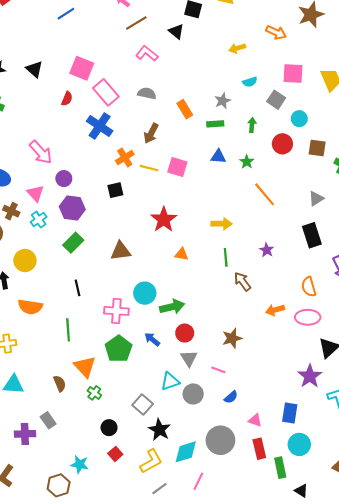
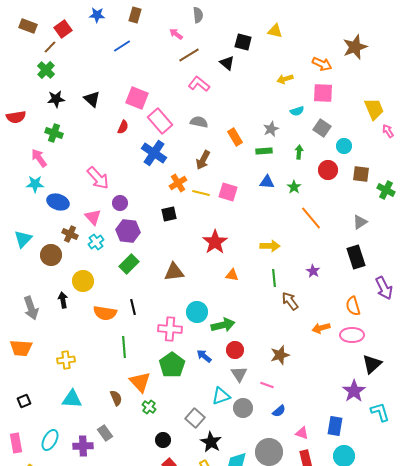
pink square: (293, 73) -> (323, 93), moved
orange semicircle: (30, 307) -> (105, 313), moved

